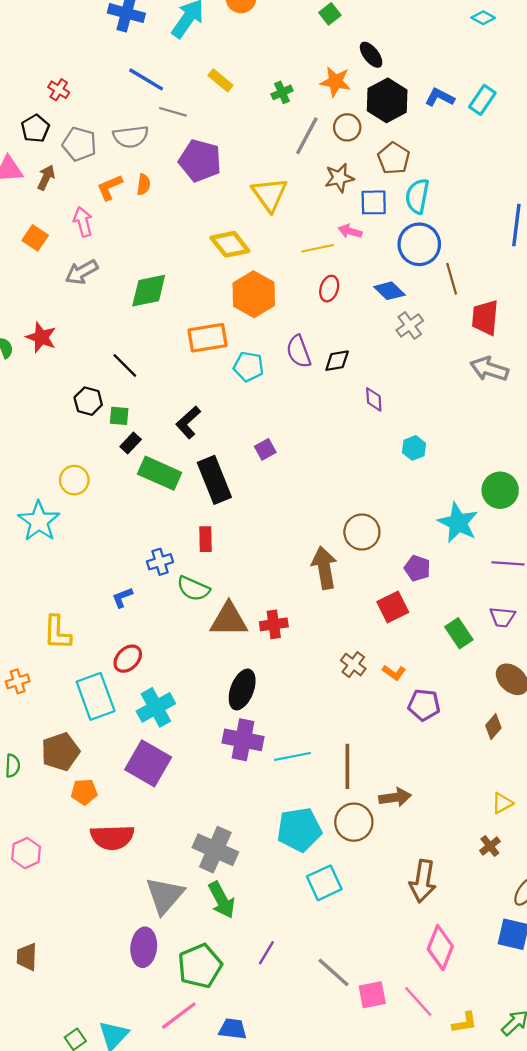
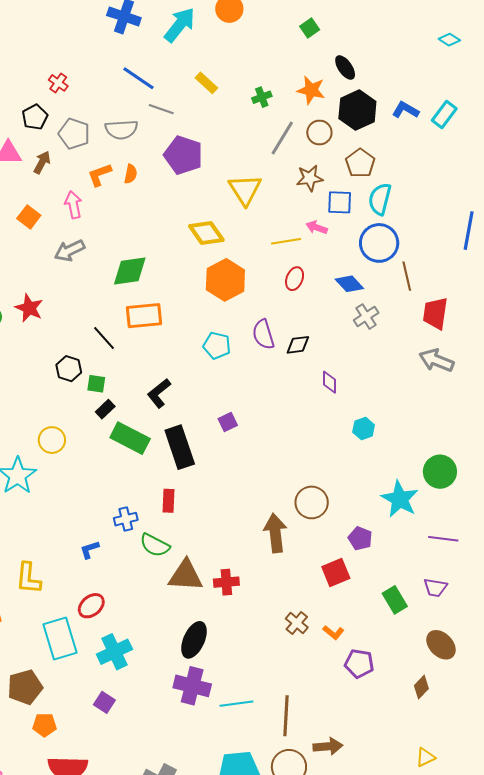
orange rectangle: (208, 338) -> (144, 316), moved
purple square: (148, 763) -> (104, 702), size x0.5

